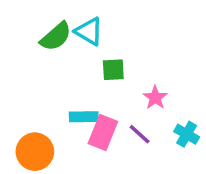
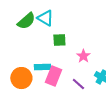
purple line: (140, 134) -> (78, 84), moved
orange circle: (35, 152) -> (21, 78), moved

